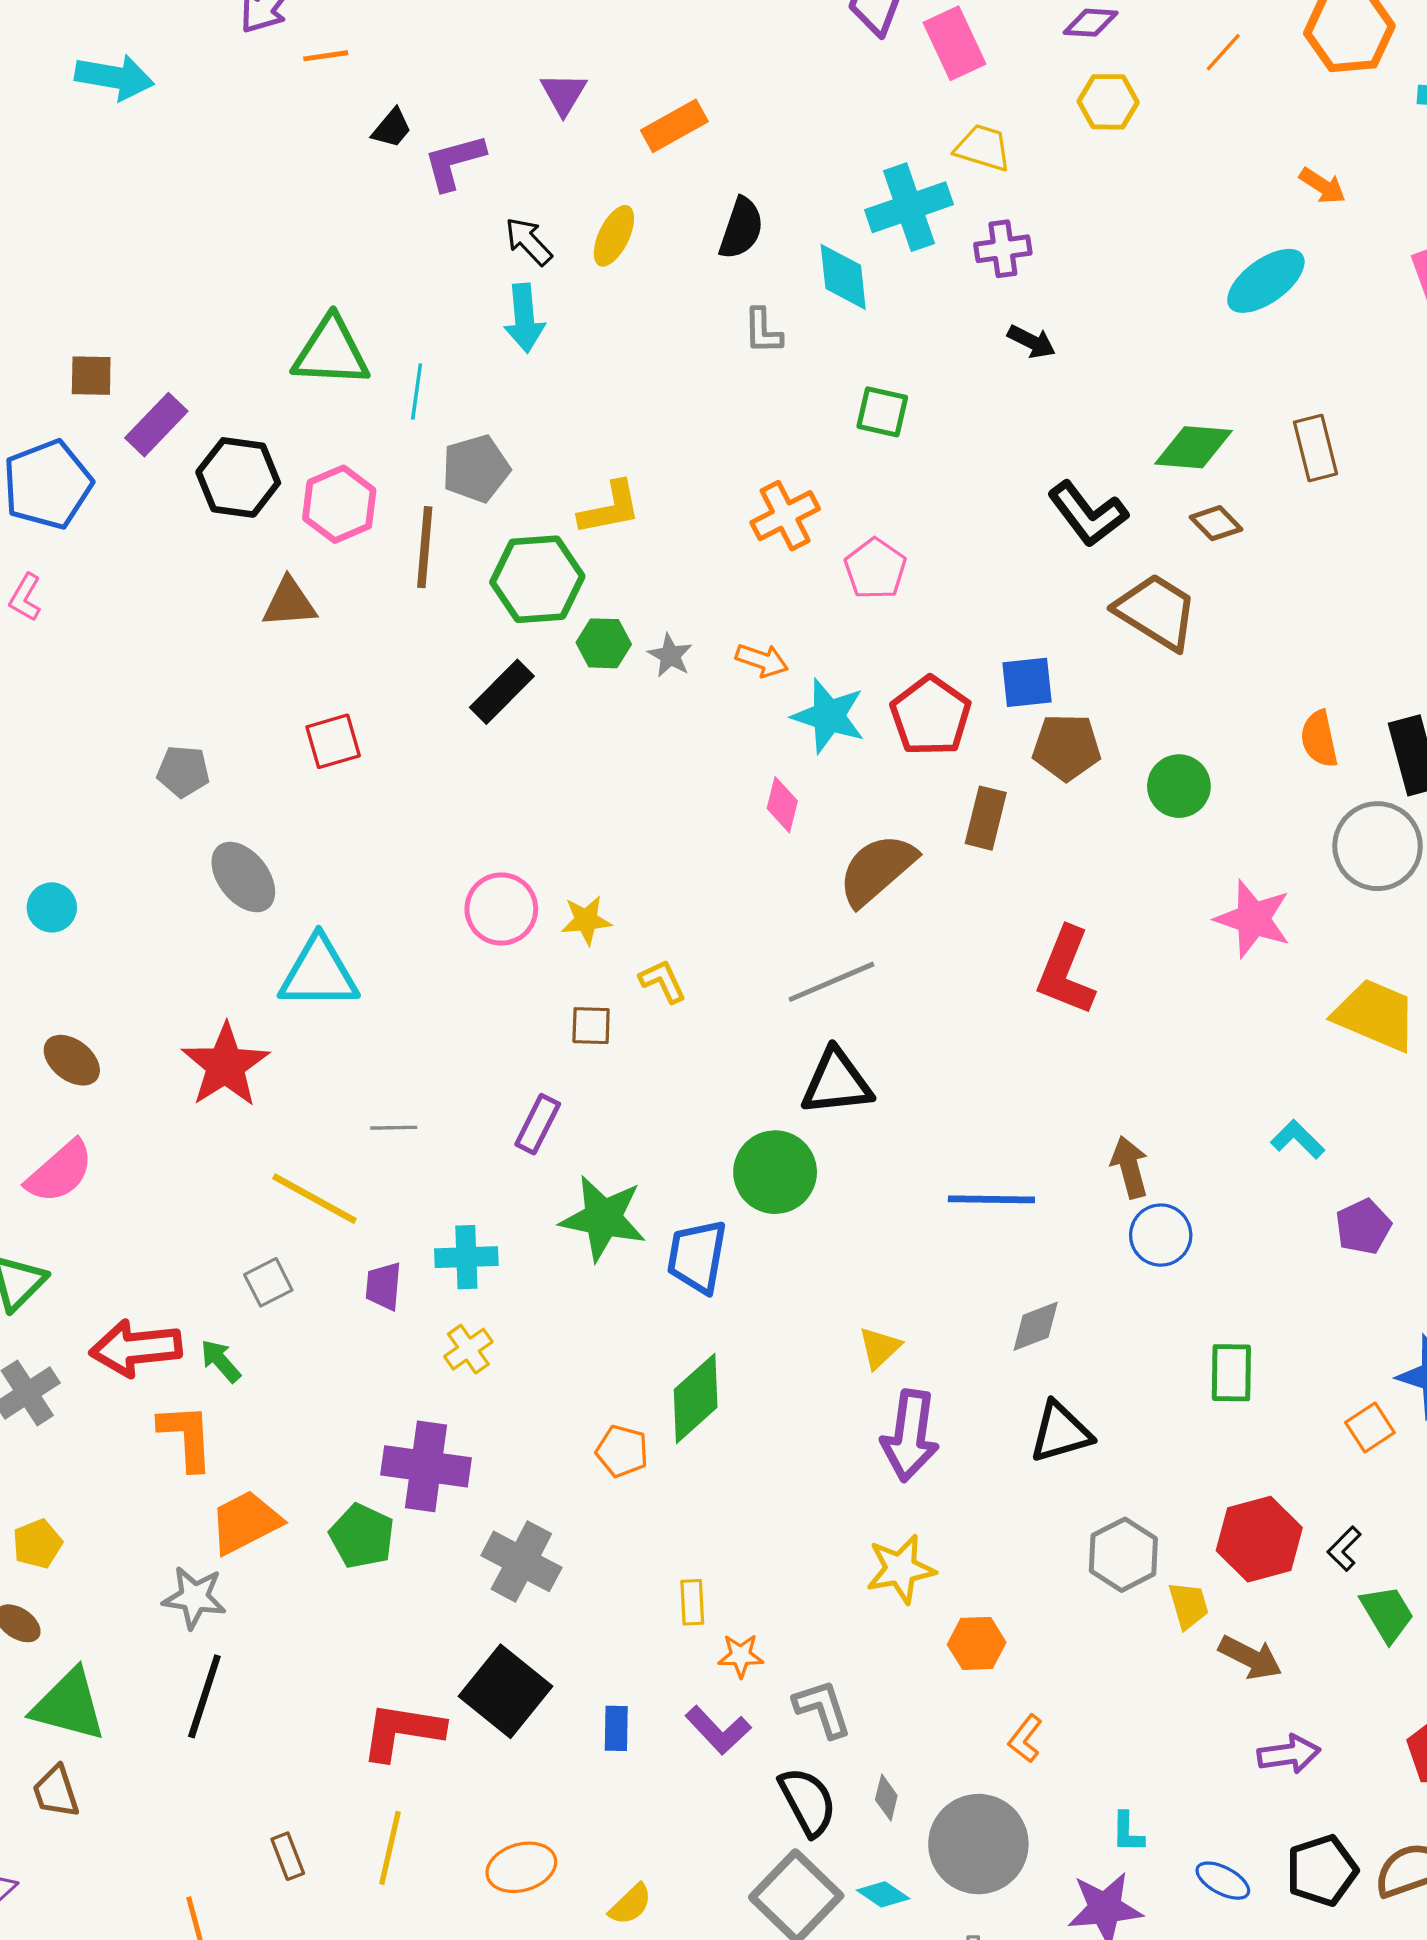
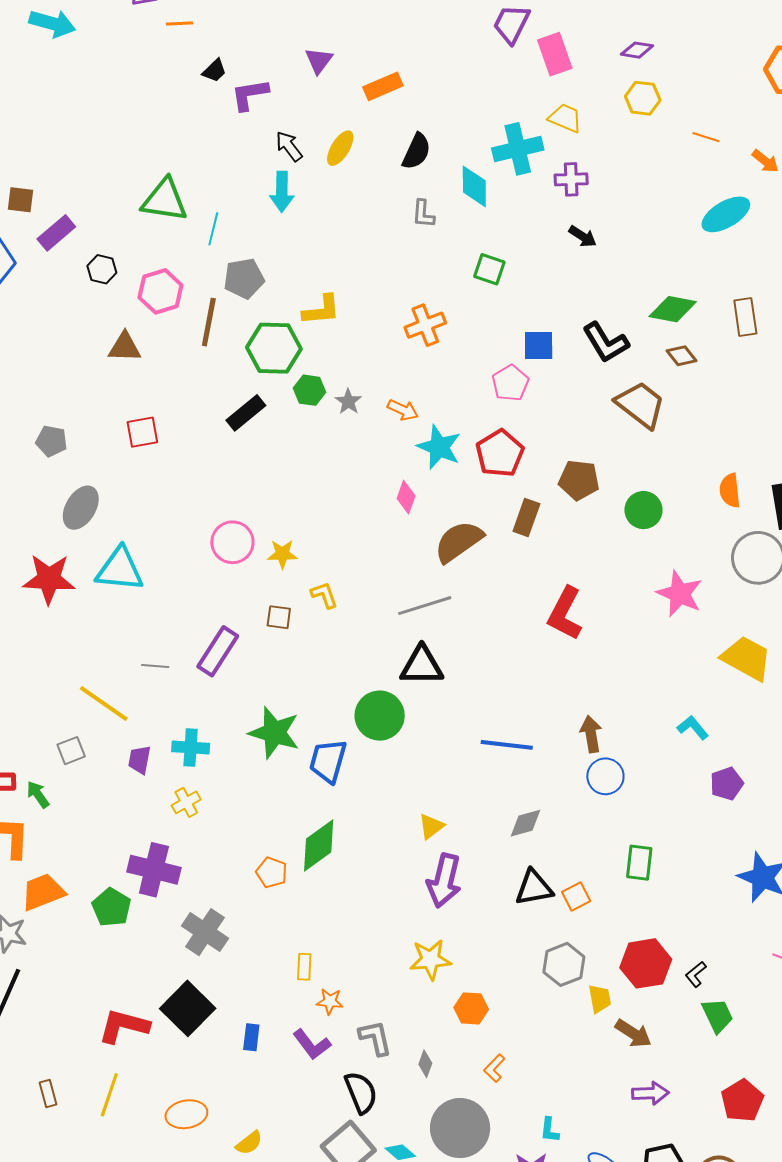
orange line: (1223, 52) -> (706, 137), moved, turned 60
black hexagon: (238, 477) -> (102, 269), size x0.6
pink pentagon: (875, 569) -> (510, 383), moved
blue square: (1027, 682) -> (539, 346), moved
gray ellipse: (243, 877) -> (81, 508), turned 63
red star: (225, 1065) -> (49, 579), moved, turned 30
purple rectangle: (538, 1124) -> (218, 651), moved, size x1.4
orange square: (1370, 1428) -> (576, 896), moved
gray diamond: (886, 1798) -> (425, 1064), moved

